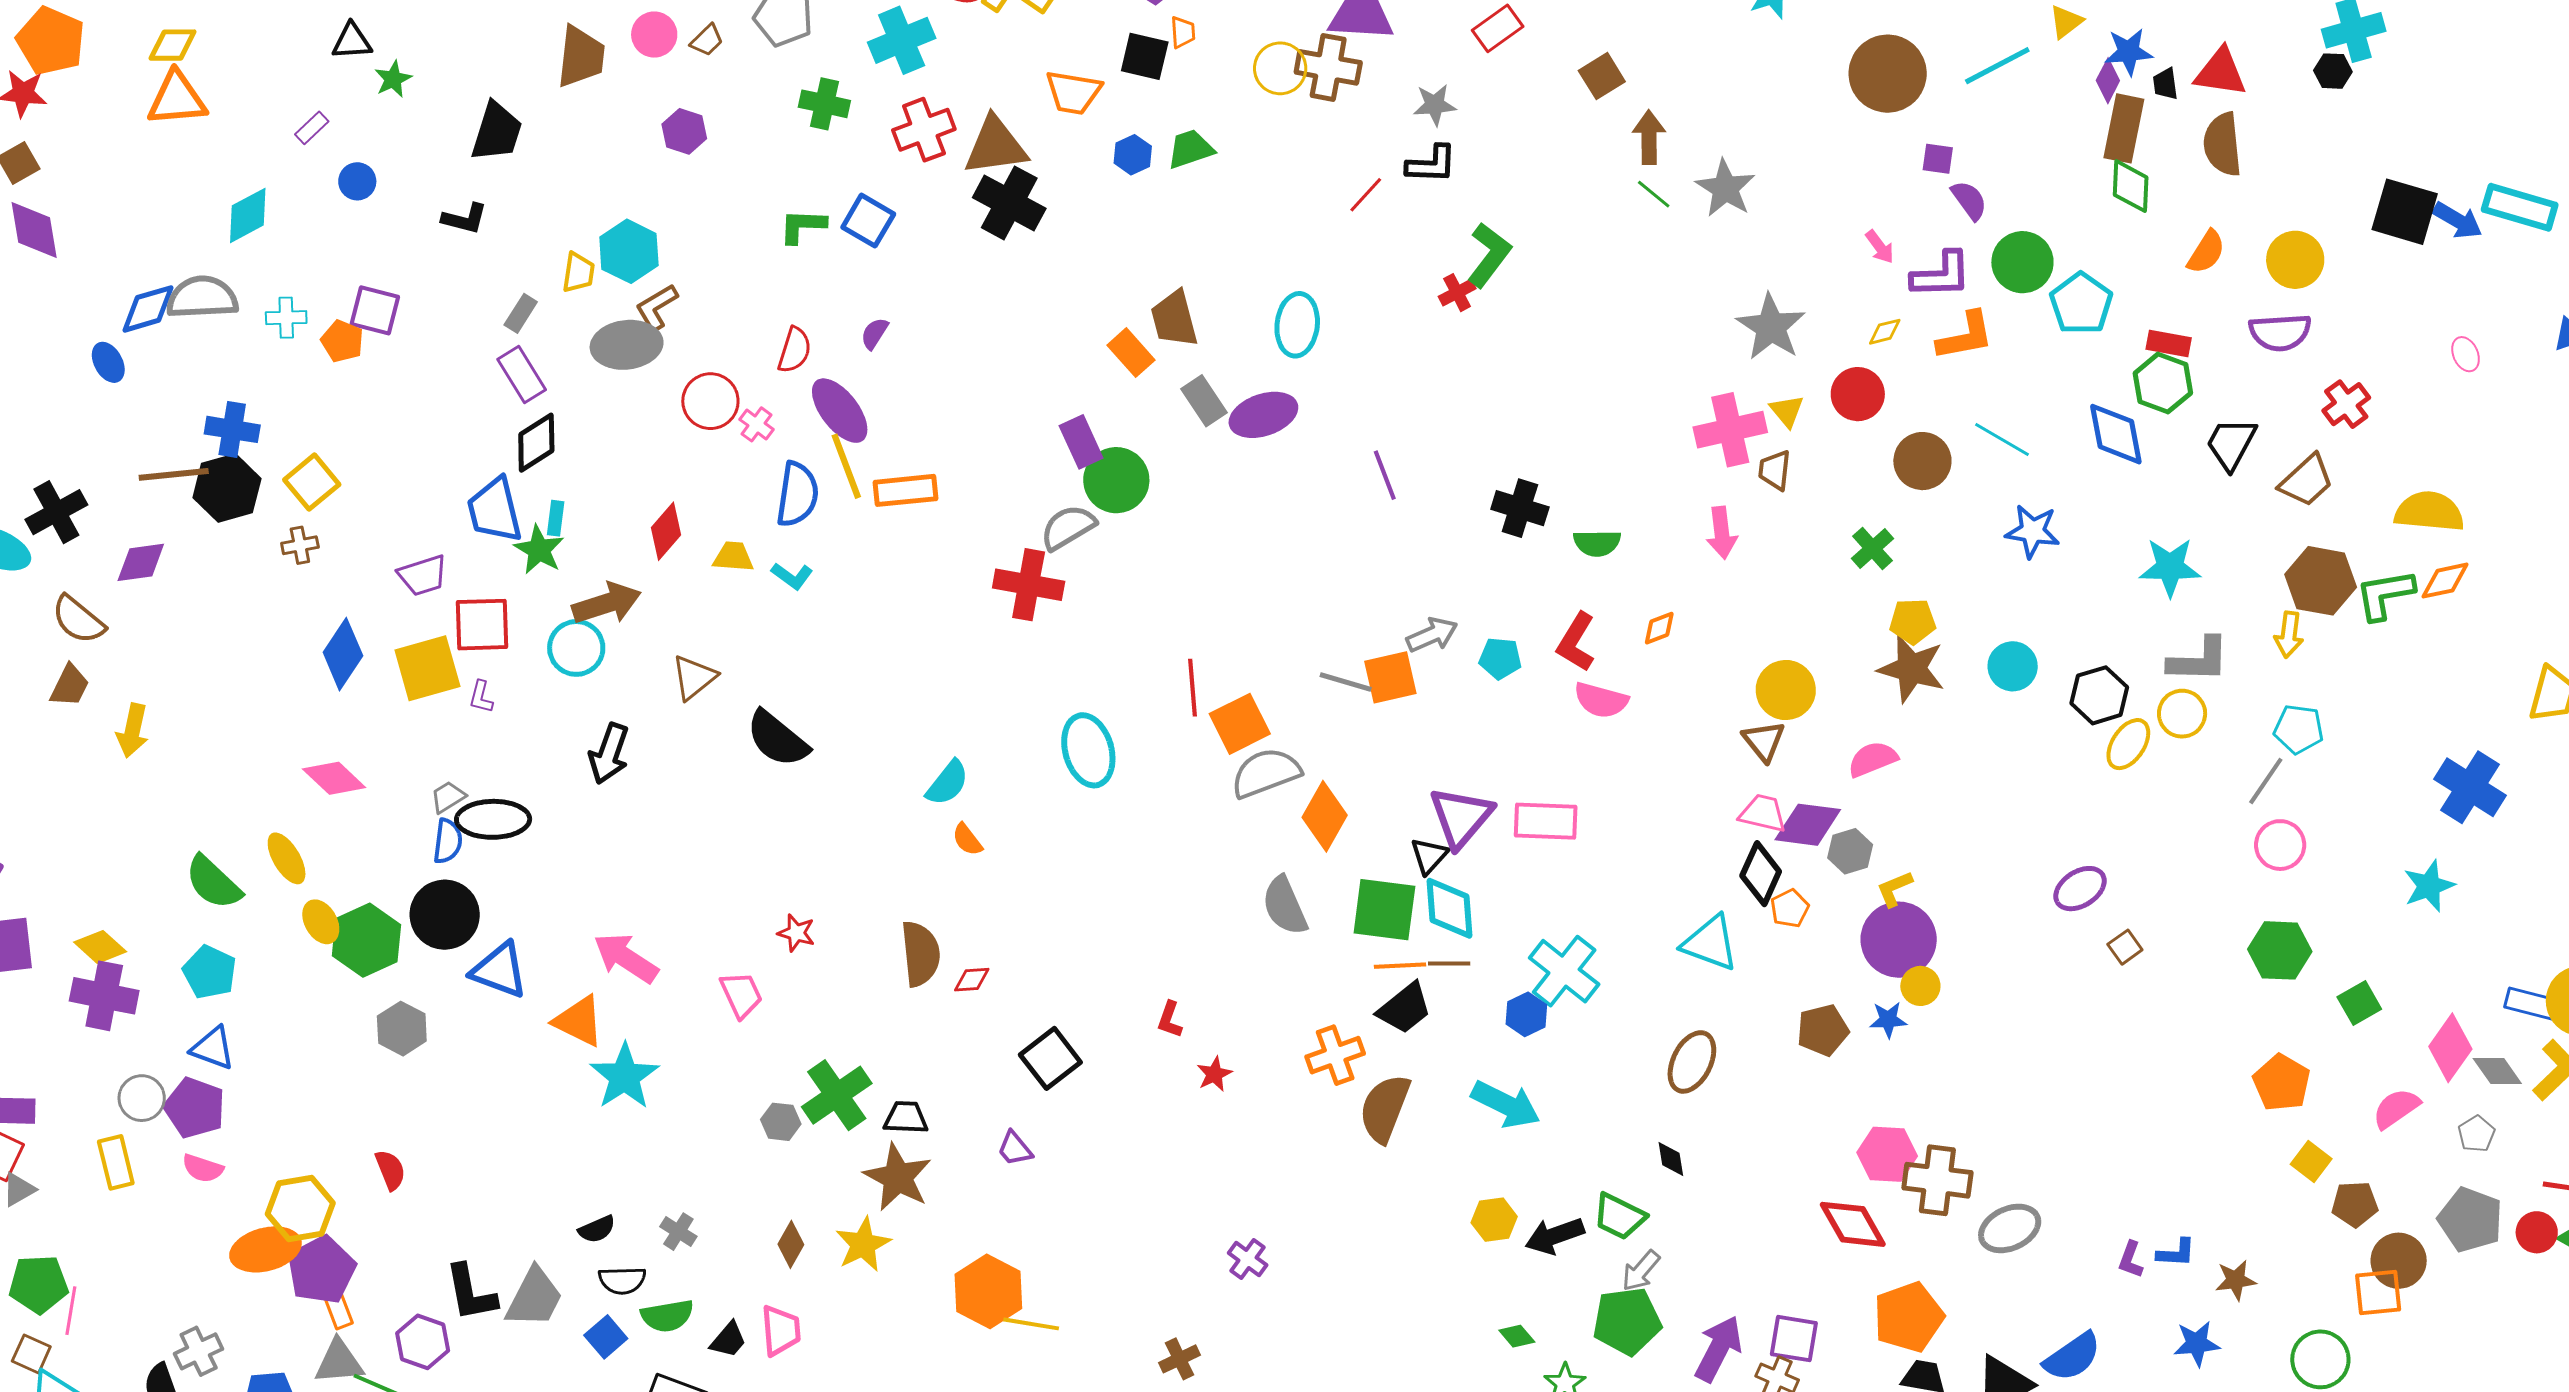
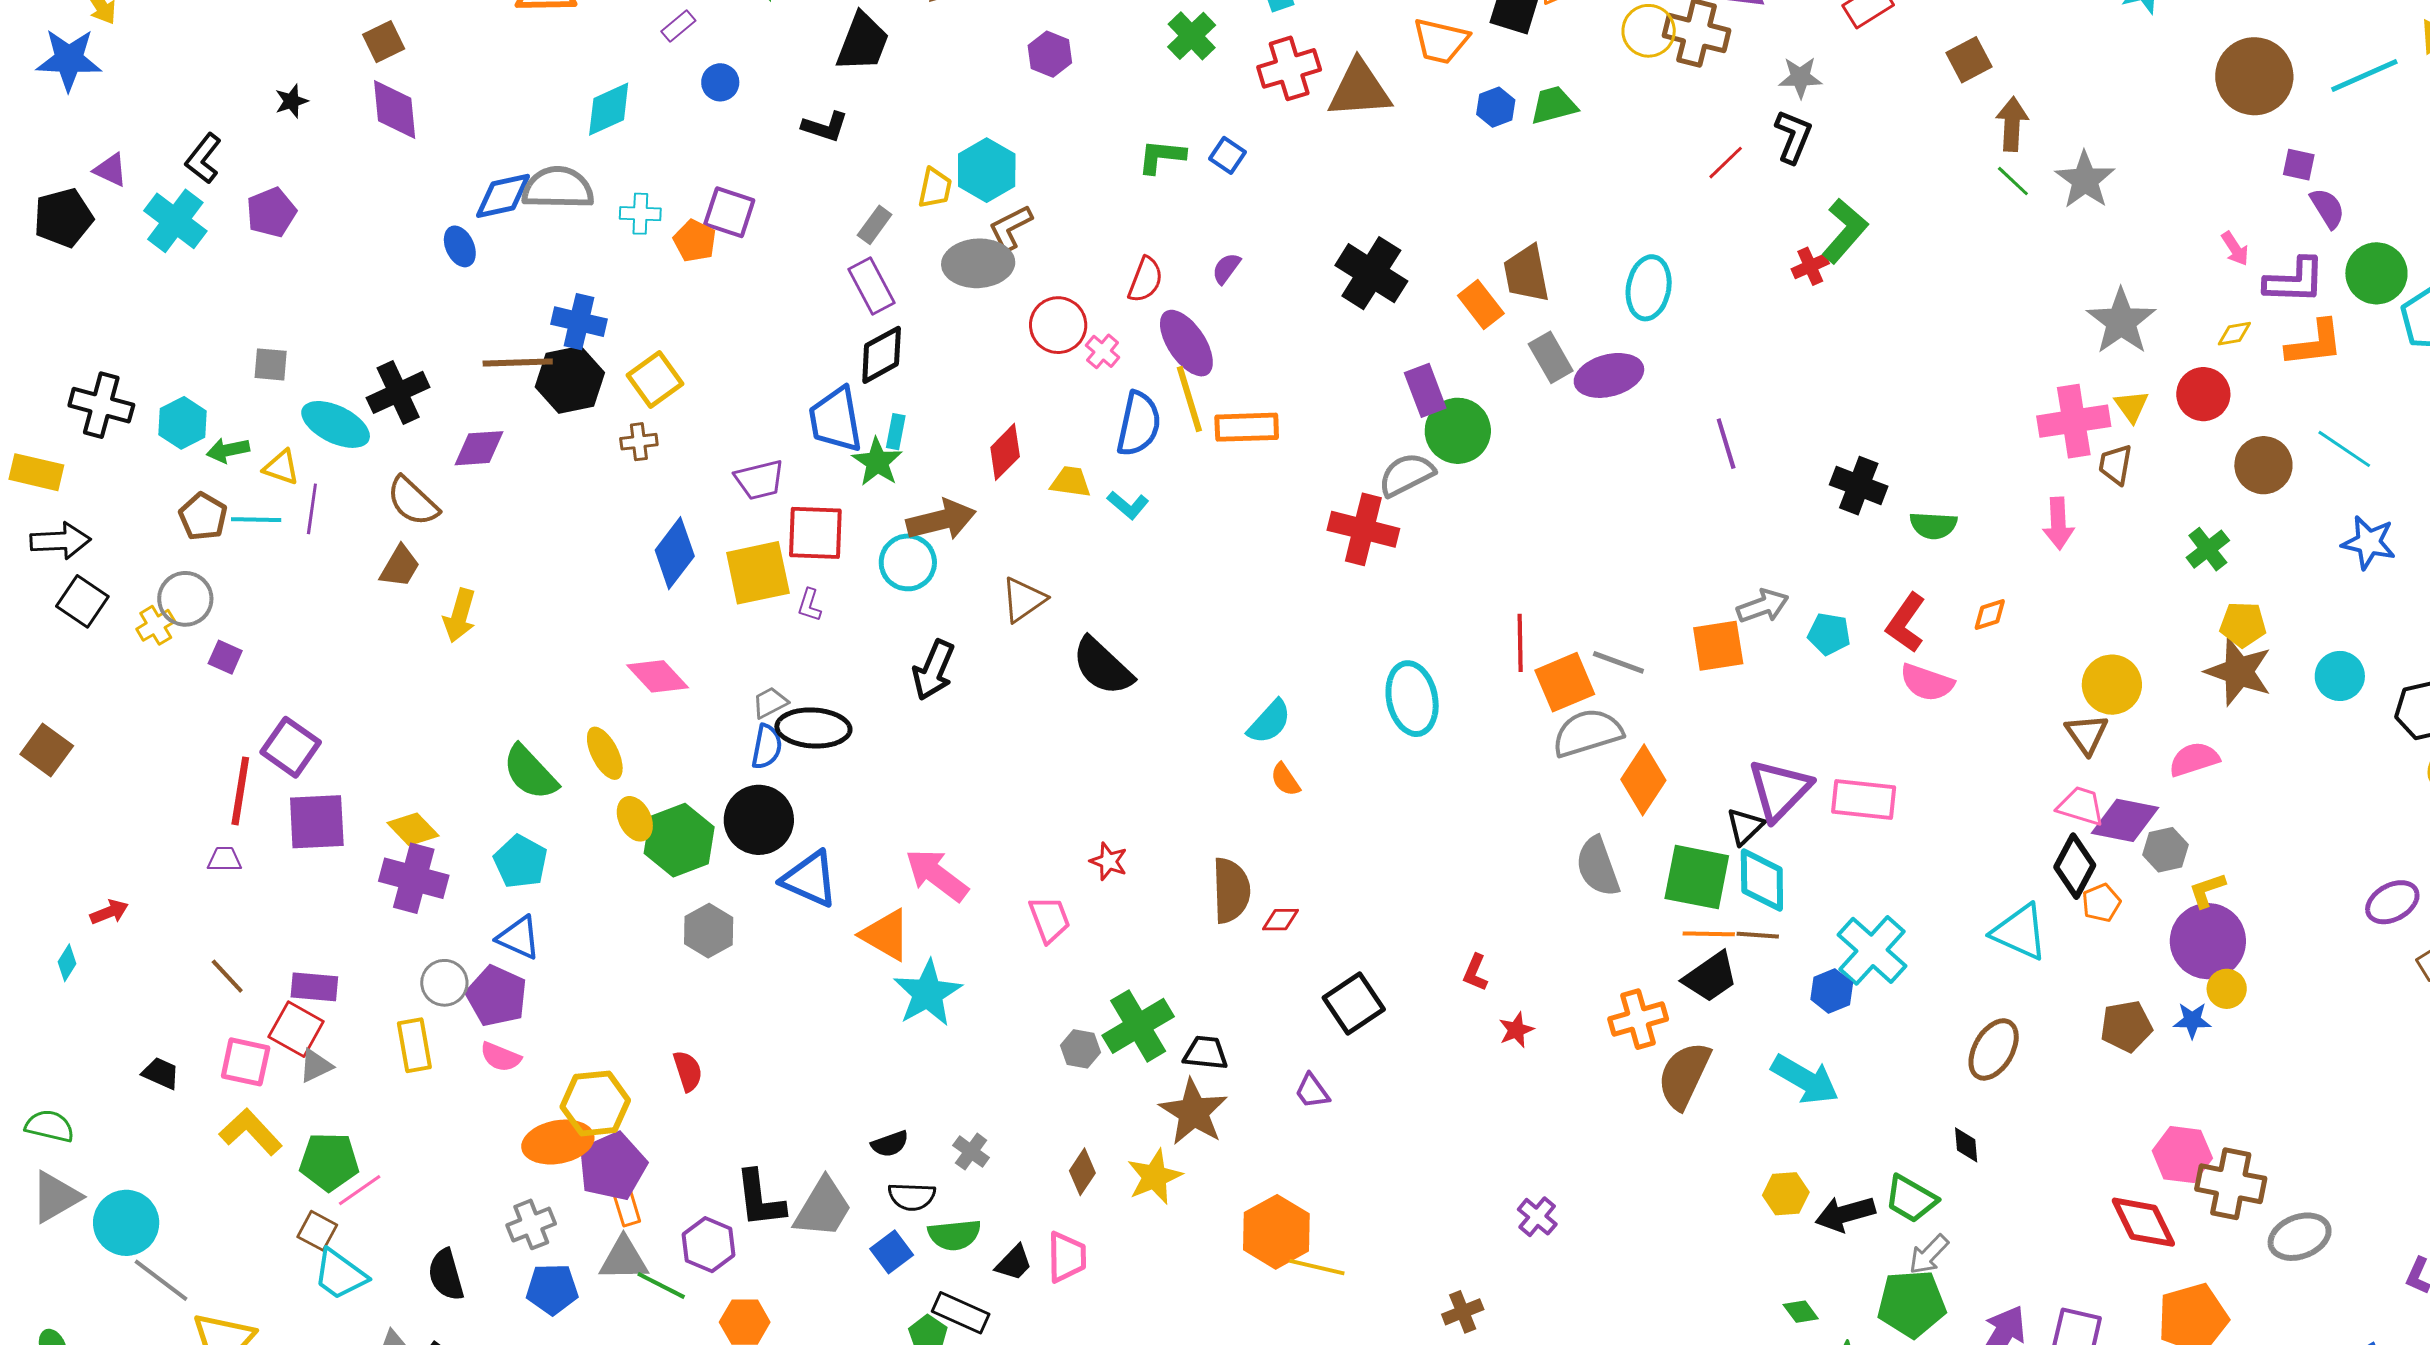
green cross: (824, 104) -> (1192, 36), turned 30
black L-shape: (1431, 164) -> (1793, 137), turned -74
black cross: (1009, 203) -> (1371, 273), moved
blue square: (868, 221) -> (1227, 155), size x0.7
gray line: (1346, 682) -> (1618, 662), moved
pink line: (71, 1311) -> (360, 1190), turned 42
gray cross: (199, 1351) -> (531, 1224), moved

